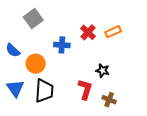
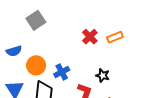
blue cross: (62, 45) -> (62, 72), moved, turned -35
blue semicircle: (13, 50) -> (14, 51), turned -63

